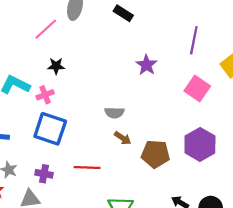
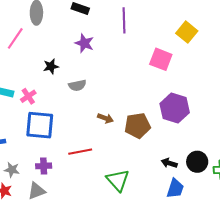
purple line: (194, 40) -> (124, 20), moved
purple star: (146, 65) -> (84, 43), moved
black star: (56, 66) -> (51, 66), moved
gray semicircle: (114, 113) -> (77, 85), moved

